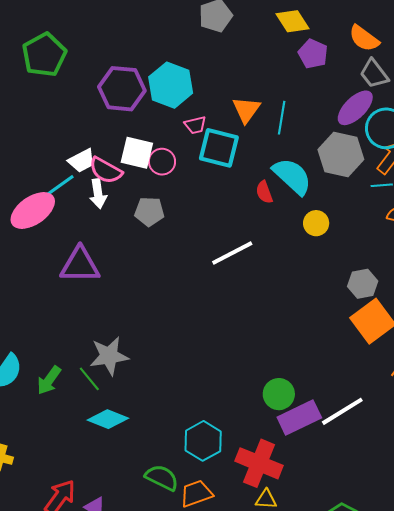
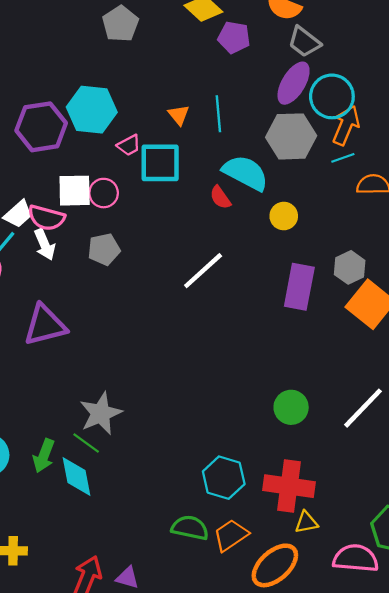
orange triangle: (246, 110) -> (179, 115), size x0.7
purple rectangle: (299, 418) -> (299, 287), moved, turned -39
cyan diamond: (108, 419) -> (77, 477), moved, turned 72

